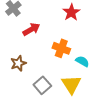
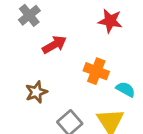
red star: (71, 12) -> (110, 21), turned -30

